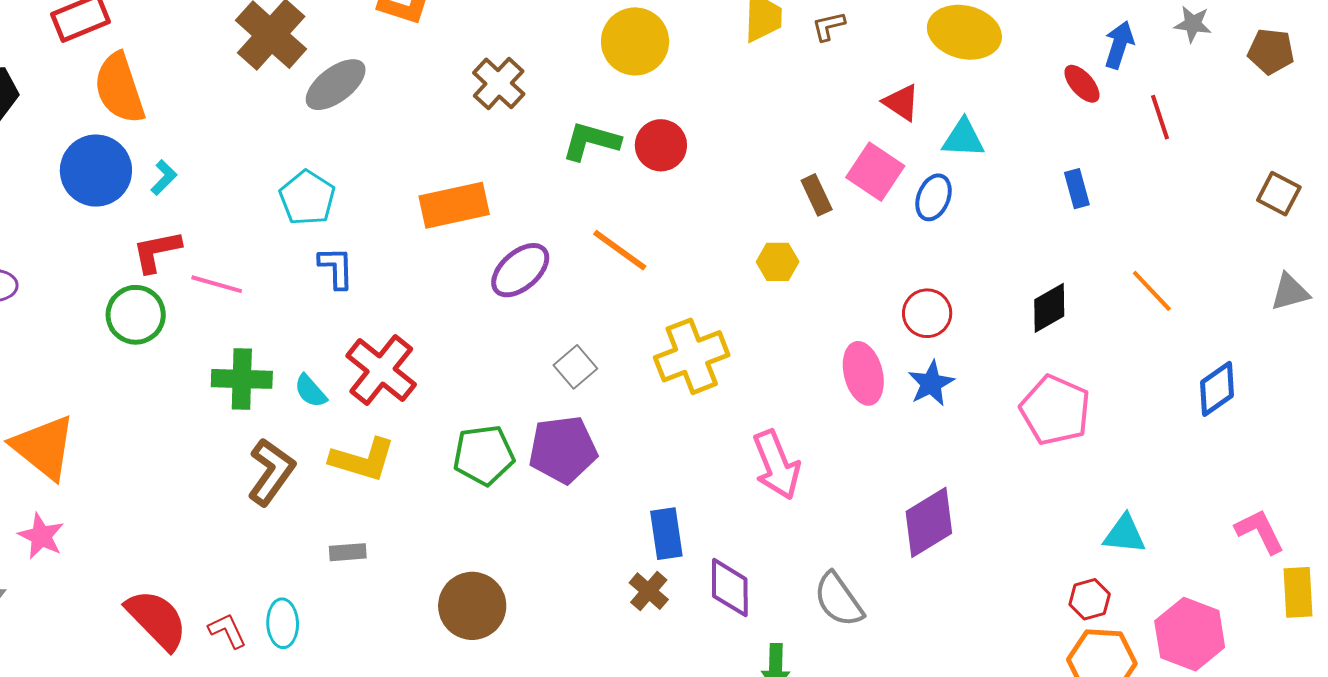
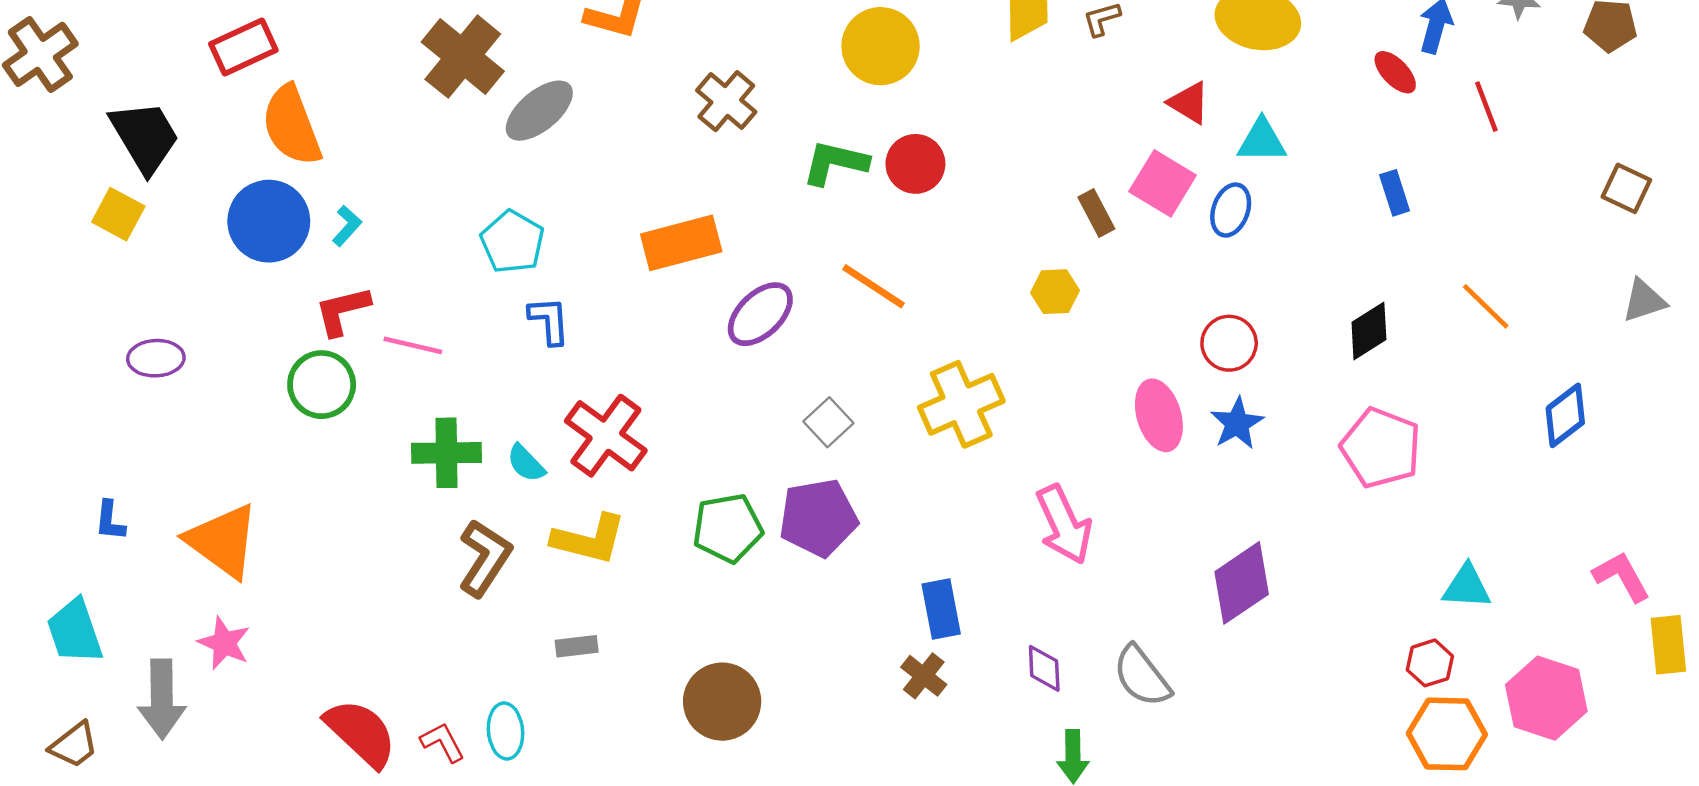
purple diamond: (730, 588) -> (1044, 668), moved, size x0.7

